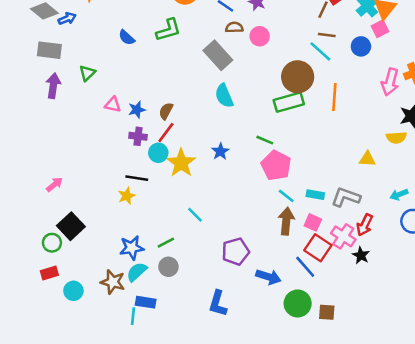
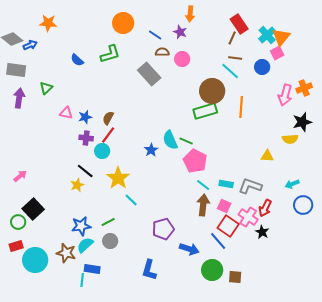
cyan semicircle: (224, 96) -> (170, 140), moved
yellow star: (181, 163) -> (118, 178), moved
black line: (137, 178) -> (85, 171), turned 30
cyan circle: (73, 291) -> (35, 260), size x1.6

